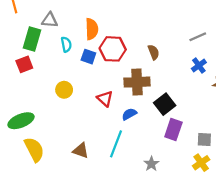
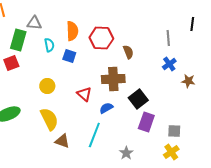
gray line: (198, 37) -> (168, 38), turned -70
red hexagon: (113, 49) -> (101, 38), moved
yellow semicircle: (34, 149) -> (49, 119), moved

